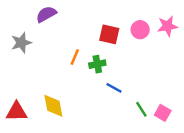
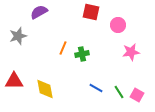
pink star: (167, 26) -> (131, 52), moved
red square: (109, 34) -> (91, 12), moved
blue line: (114, 88) -> (96, 88), moved
red triangle: (17, 112) -> (14, 81), moved

